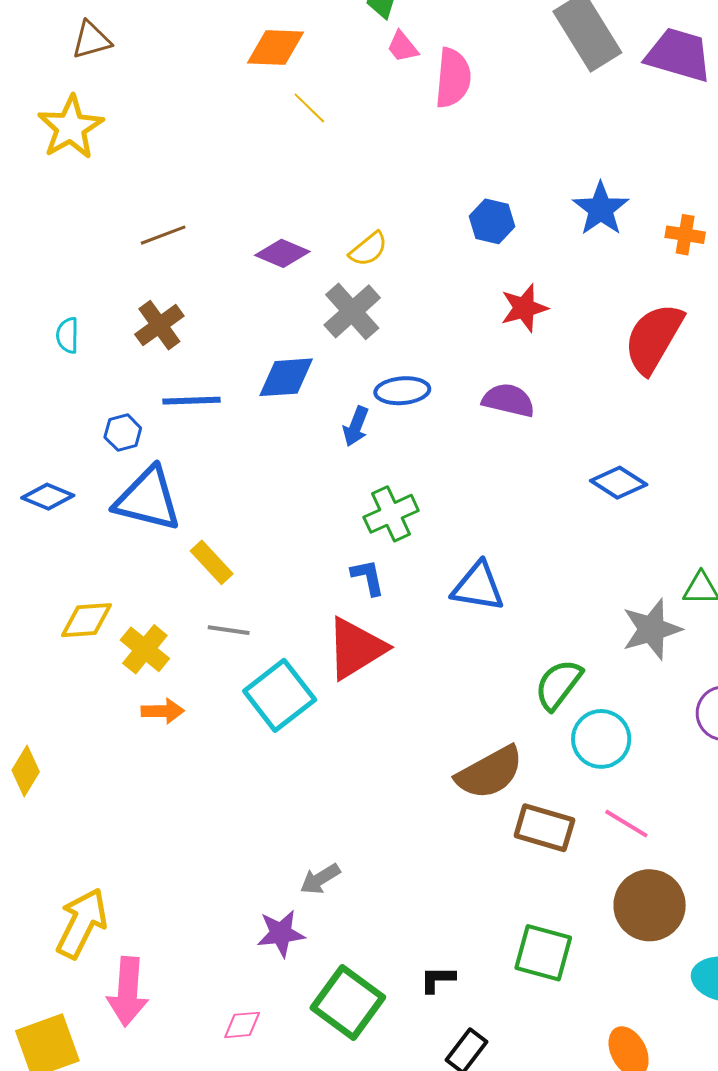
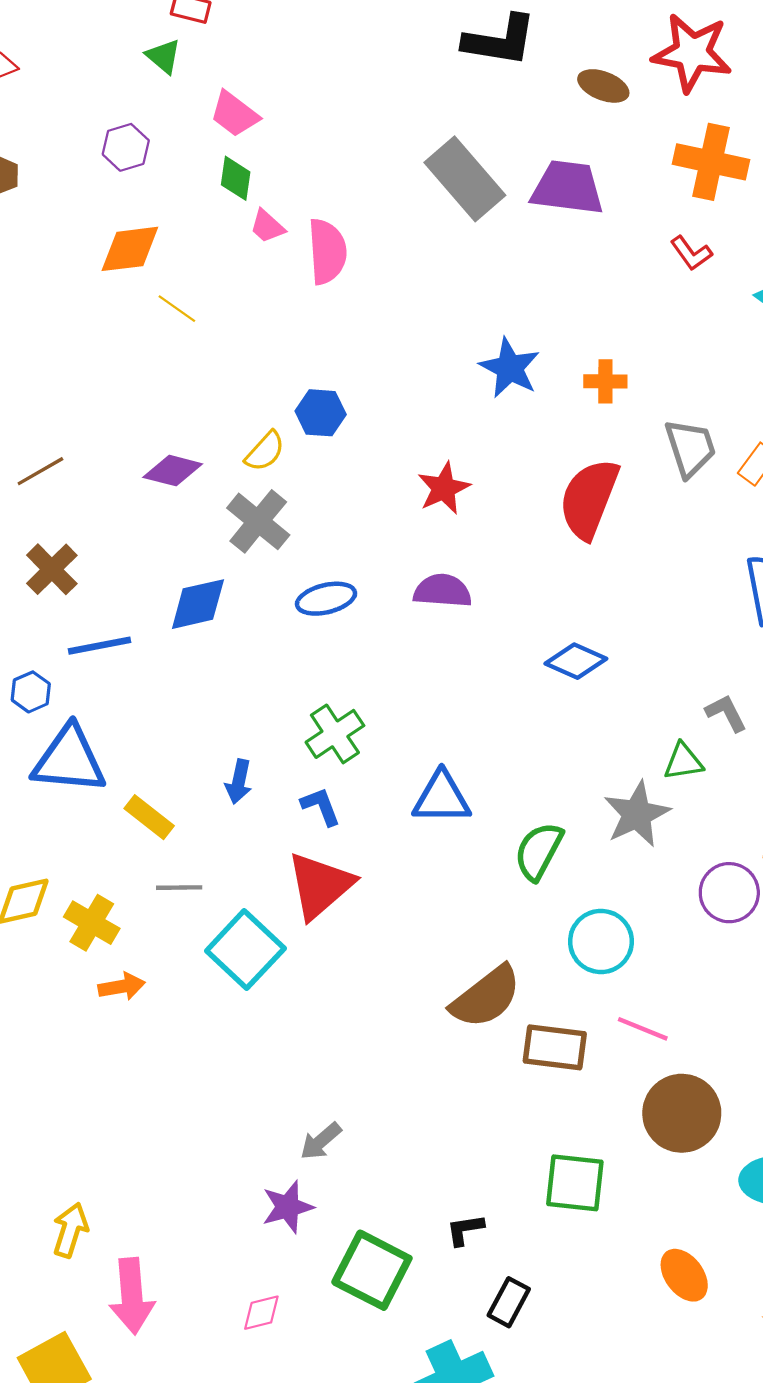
blue hexagon: (492, 221) -> (321, 413), moved
blue arrow: (356, 426) -> (239, 782), moved
green semicircle: (558, 685) -> (539, 851), moved
yellow arrow: (82, 923) -> (70, 1230), size x0.7

